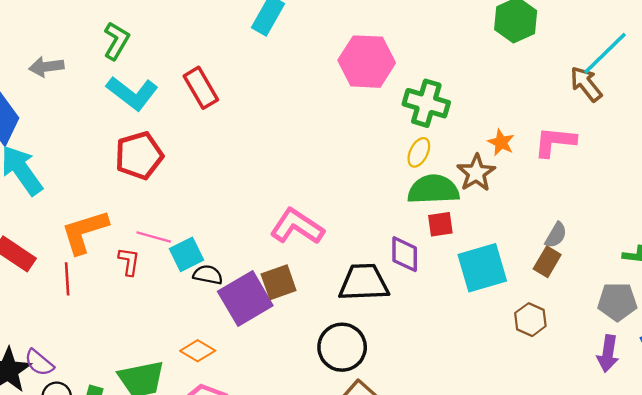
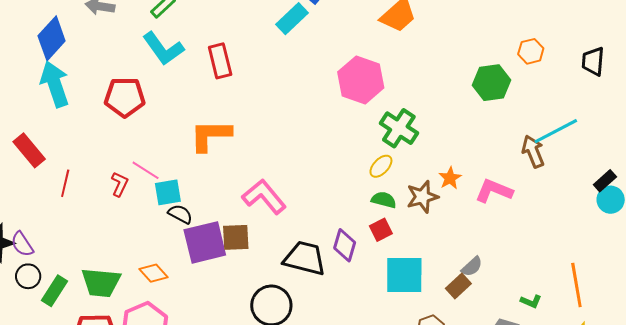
red pentagon: (139, 156) -> (125, 97), moved
green semicircle: (433, 189) -> (384, 200), size x0.6
red square: (440, 224) -> (381, 230), turned -35
orange L-shape: (85, 232) -> (211, 135), moved

